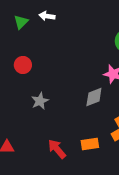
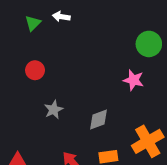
gray diamond: (94, 97) -> (98, 119), moved

